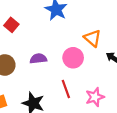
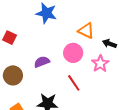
pink star: (95, 97) -> (100, 63), moved

